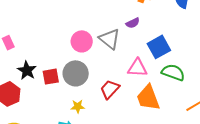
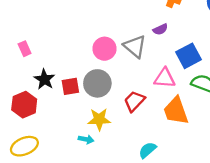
yellow star: (78, 106) -> (99, 119), size x1.5

